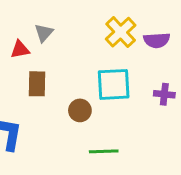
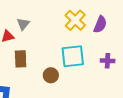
purple semicircle: (157, 40) -> (100, 24), turned -60

